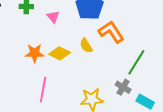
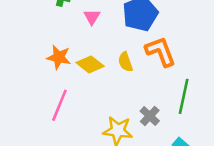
green line: (136, 62) -> (184, 96), turned -32
gray cross: (123, 87) -> (150, 116), moved

